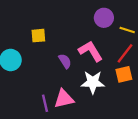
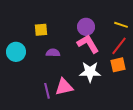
purple circle: (104, 18) -> (86, 27), moved
purple semicircle: (65, 61) -> (53, 53), moved, turned -56

